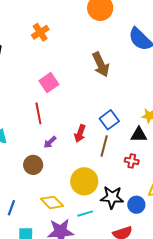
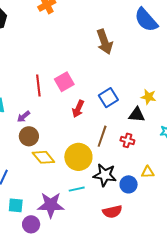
pink square: (49, 83) -> (64, 82), moved
purple arrow: (50, 142) -> (24, 117), moved
brown line: (104, 146) -> (102, 136), moved
yellow diamond: (52, 202) -> (43, 157), moved

